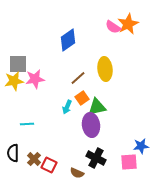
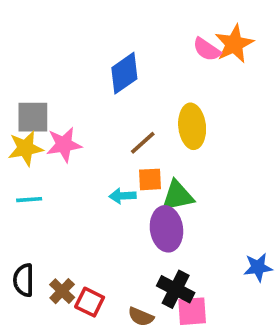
orange square: (82, 98) -> (150, 179), turned 32
cyan arrow: (67, 107) -> (123, 196), turned 64
cyan line: (27, 124) -> (29, 200), moved
pink square: (129, 162) -> (192, 311), moved

